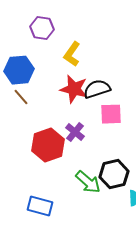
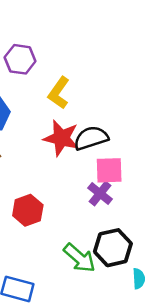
purple cross: (75, 132) -> (100, 193), moved
red hexagon: (48, 145) -> (28, 210), size x0.7

